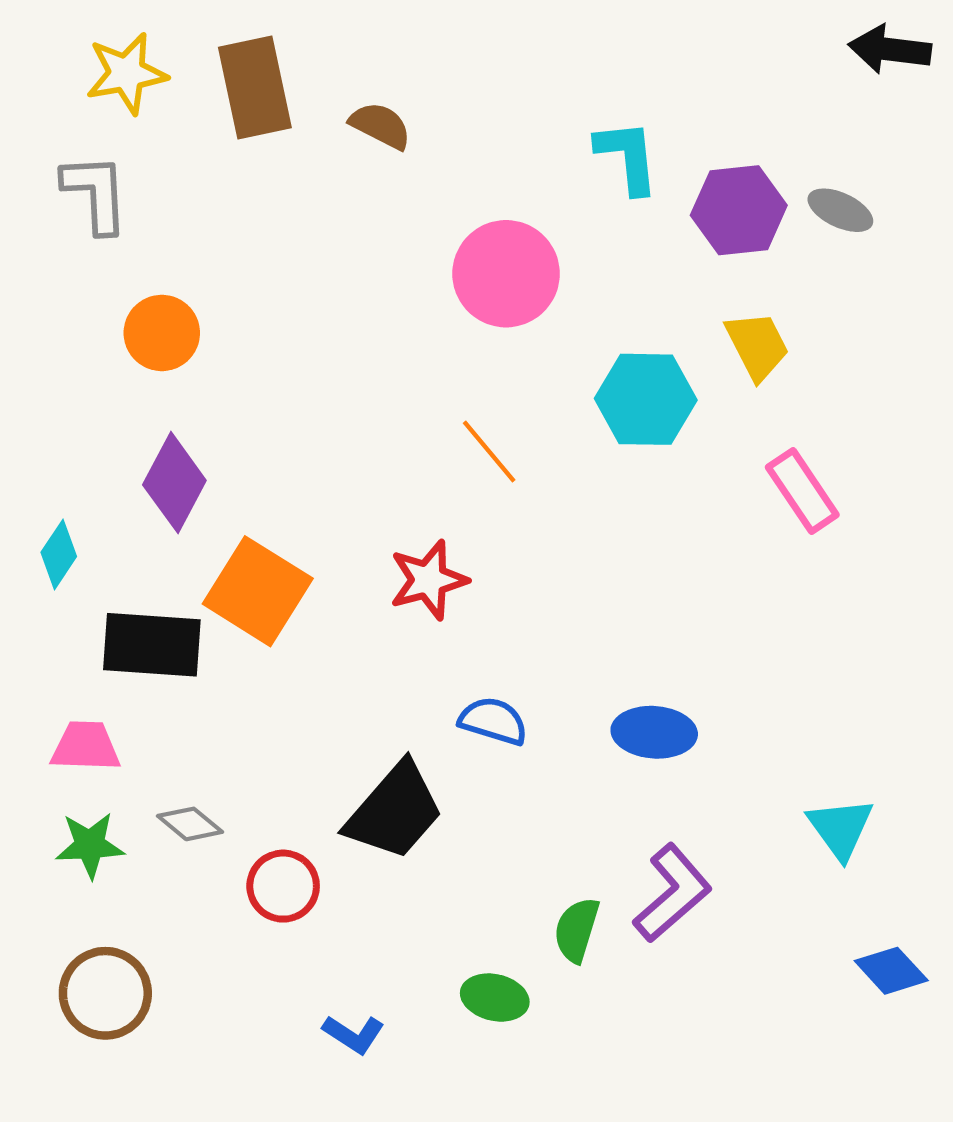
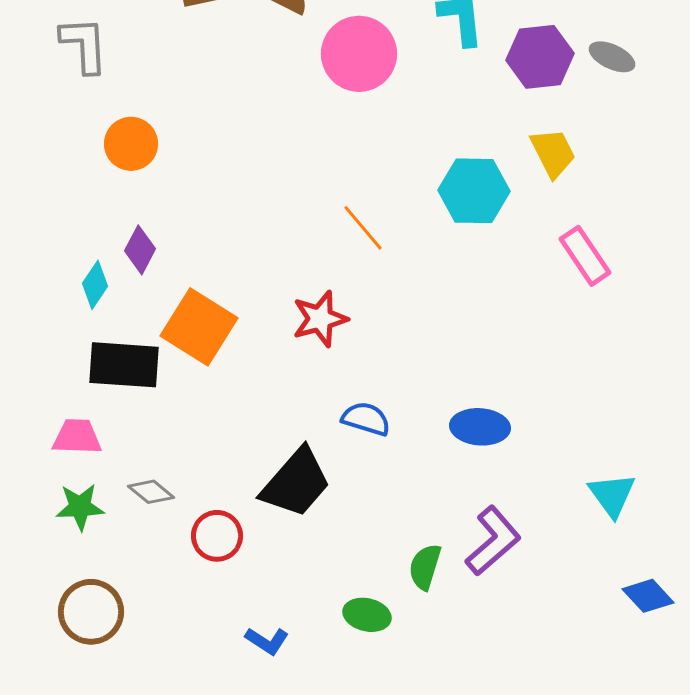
pink circle: (506, 274) -> (359, 54), moved
purple diamond: (174, 483) -> (140, 250), size x0.7
cyan diamond: (59, 554) -> (95, 285), moved

